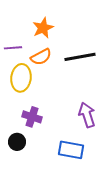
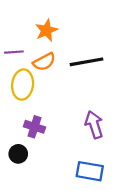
blue rectangle: (71, 150) -> (90, 171), moved

